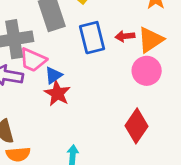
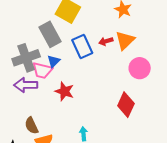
pink circle: (147, 71) -> (140, 68), moved
blue triangle: (53, 75) -> (54, 61), moved

